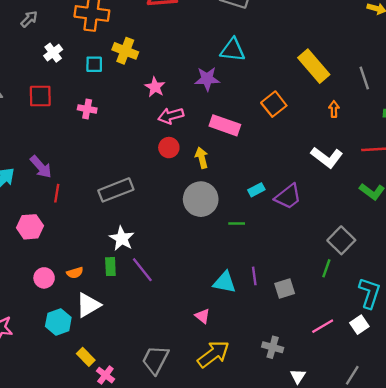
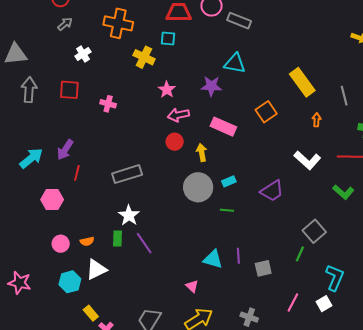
cyan square: (94, 64) -> (168, 38), moved
purple arrow: (41, 167) -> (65, 150), turned 70
cyan rectangle: (256, 190) -> (229, 181), moved
pink line: (323, 326) -> (293, 302), turned -36

